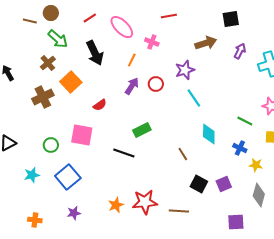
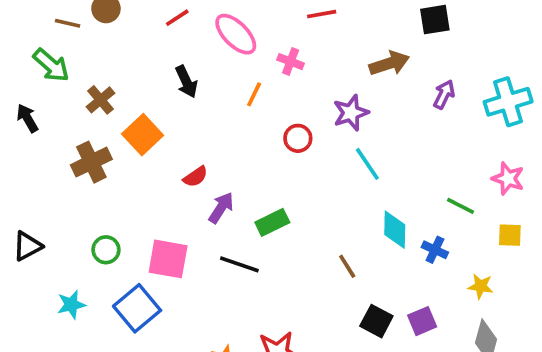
green arrow: (58, 39) -> (51, 65), moved
purple arrow: (240, 51) -> (444, 94), moved
black arrow: (95, 53) -> (186, 82), size x0.7
purple arrow: (132, 86) -> (221, 208), moved
pink square: (82, 135) -> (168, 259), moved
blue cross: (240, 148) -> (435, 250), moved

